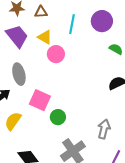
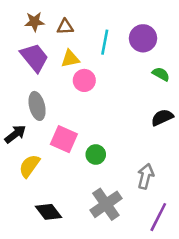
yellow triangle: (45, 37) -> (70, 59), turned -42
green circle: (58, 117) -> (96, 154), moved

